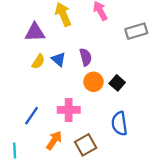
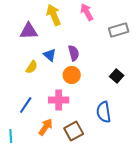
yellow semicircle: (38, 62) -> (32, 67), moved
orange circle: (94, 82) -> (72, 75), moved
black square: (117, 83) -> (117, 76), moved

